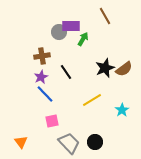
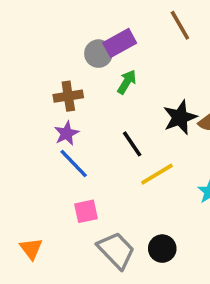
purple rectangle: (71, 26) -> (120, 43), turned -30
green arrow: (83, 39) -> (127, 82), moved
black line: (66, 72) -> (132, 144), moved

